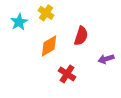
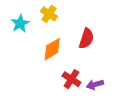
purple arrow: (106, 59) -> (95, 84), moved

